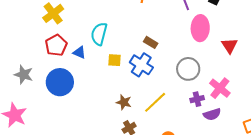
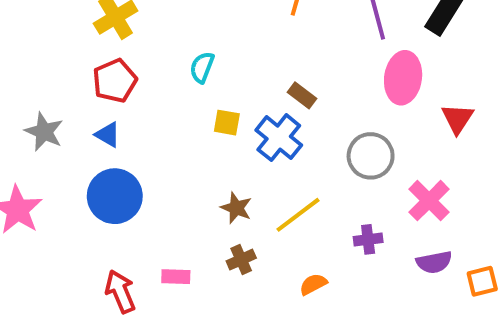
cyan semicircle: (99, 34) -> (202, 67), size x0.7
blue triangle: (79, 52) -> (108, 135), moved
blue circle: (60, 82) -> (115, 196), moved
purple cross: (197, 99) -> (368, 239), moved
purple semicircle: (212, 114) -> (434, 262), moved

